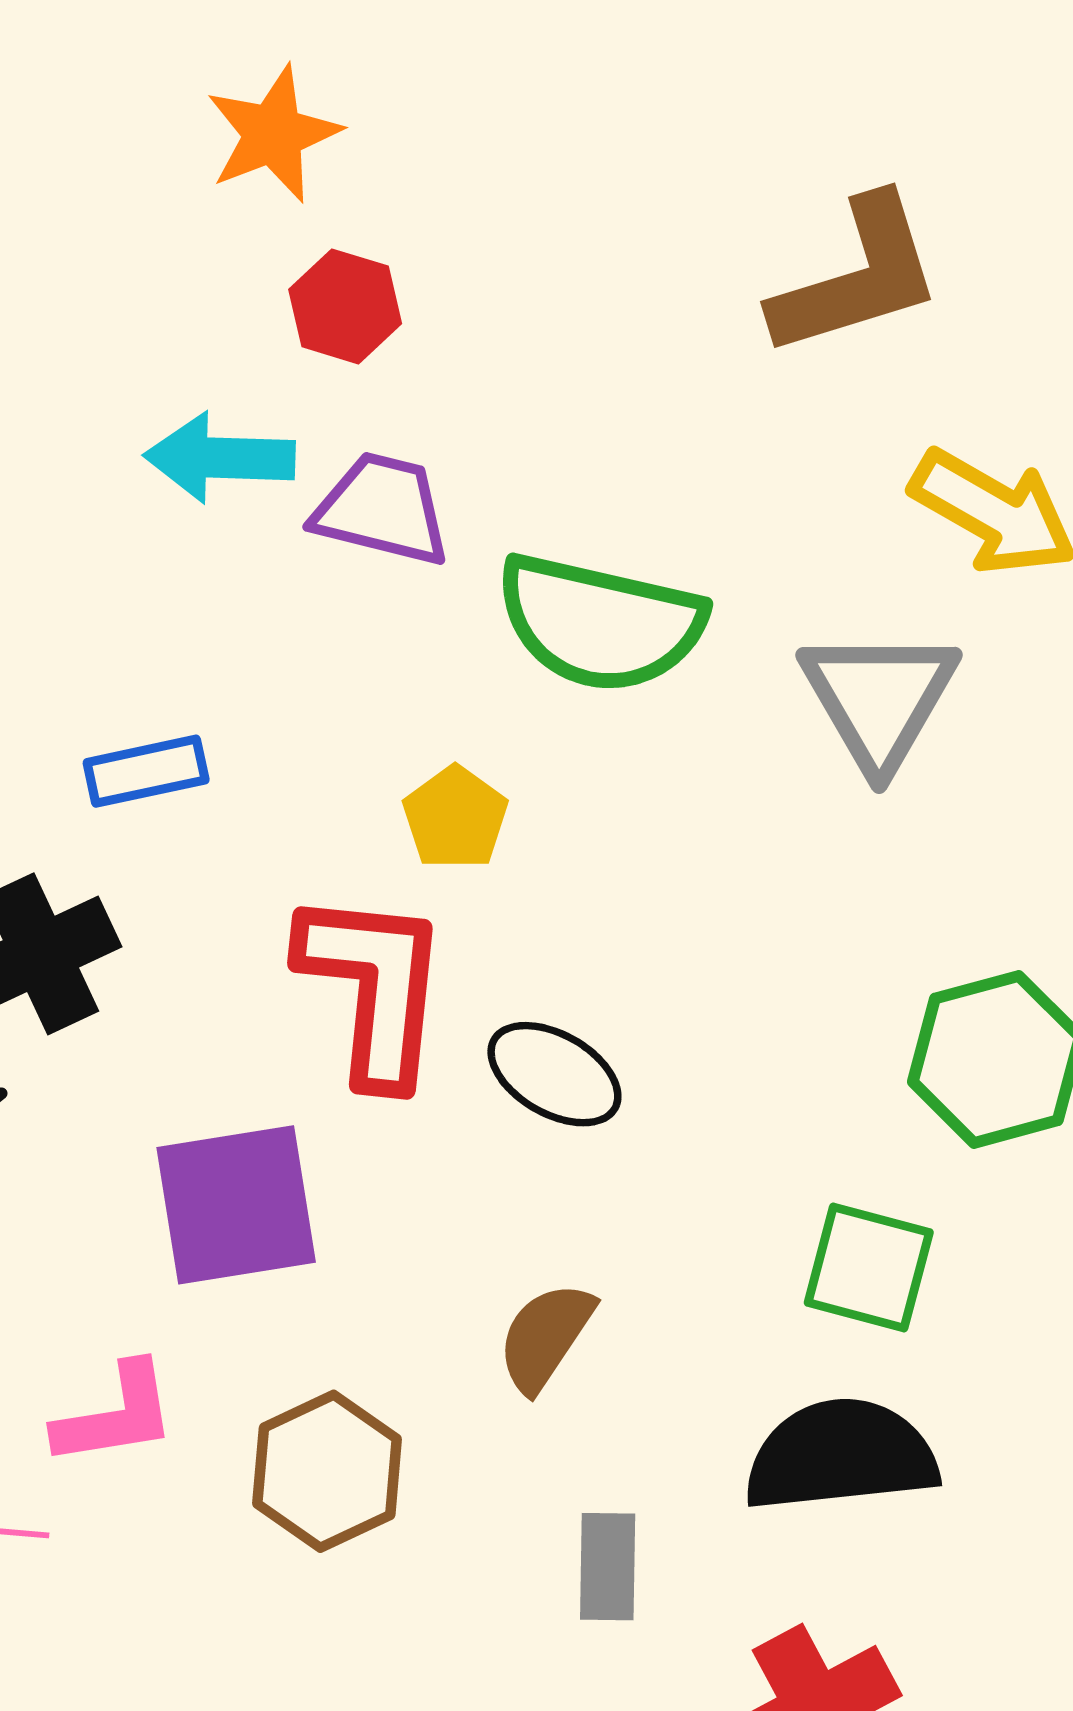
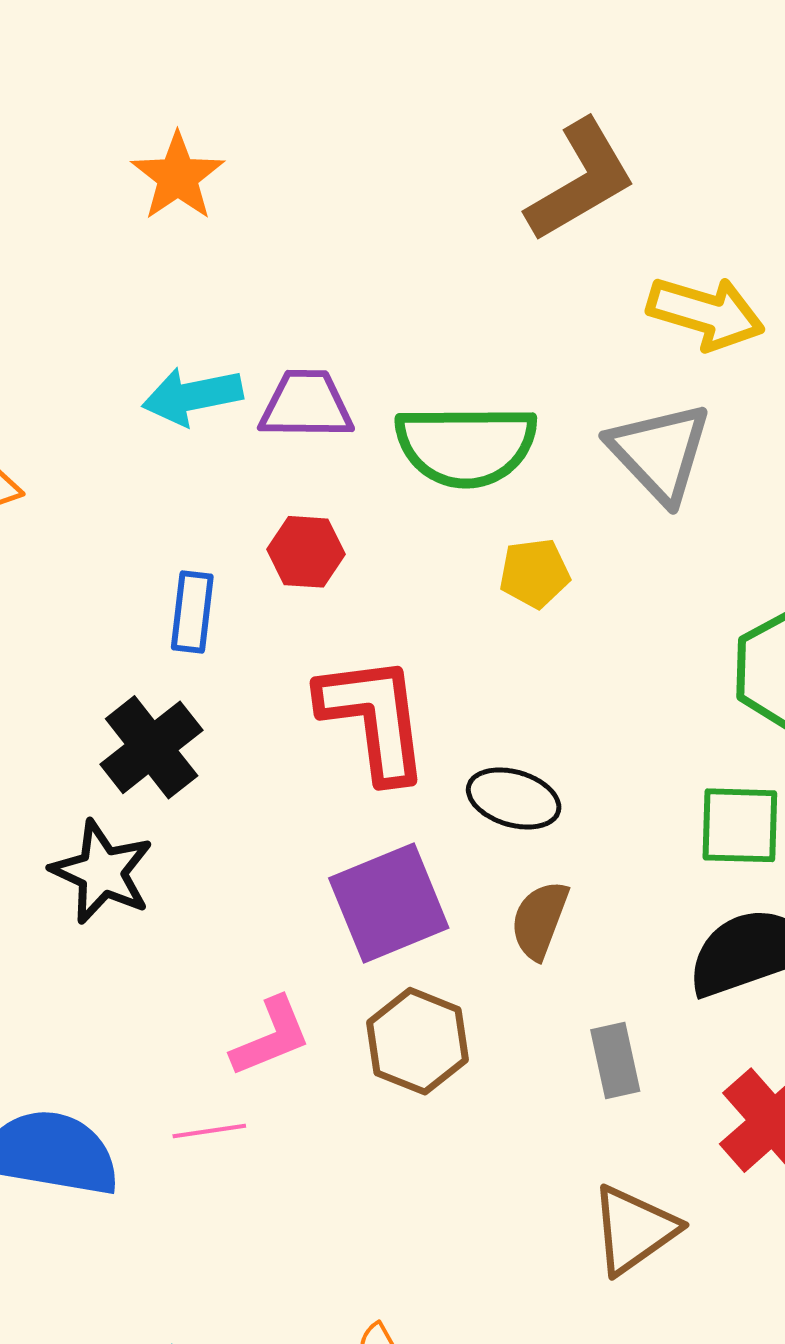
red hexagon: (345, 306) -> (306, 552), moved
blue rectangle: (146, 771) -> (192, 612), turned -58
yellow pentagon: (455, 818) -> (534, 573), moved, turned -30
black ellipse: (554, 1074) -> (514, 798), moved
purple square: (236, 1205) -> (389, 903), moved

